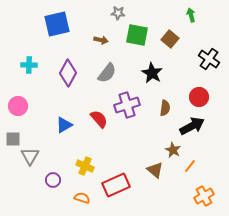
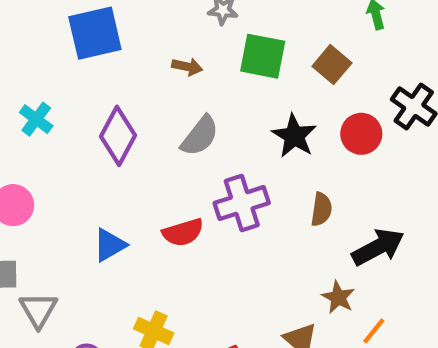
cyan cross: (29, 65) -> (36, 119), turned 35
red circle: (199, 97) -> (361, 134), moved
red semicircle: (99, 119) -> (183, 232), turned 114

